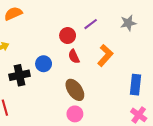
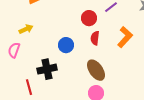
red semicircle: (74, 56) -> (95, 38), turned 32
black cross: (20, 75) -> (47, 69), moved

